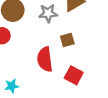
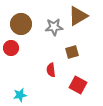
red semicircle: (45, 59) -> (51, 70), size x0.6

